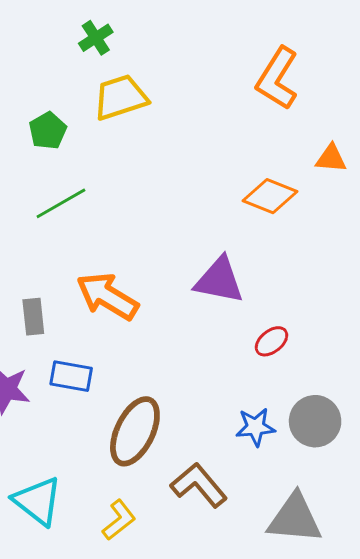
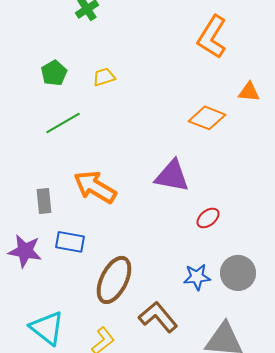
yellow trapezoid: (120, 97) -> (104, 77), moved, size x0.6

